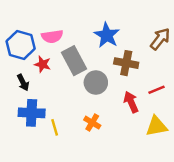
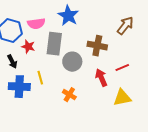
blue star: (107, 35) -> (68, 16), moved
gray rectangle: (74, 61) -> (54, 44), turned 35
yellow line: (55, 127) -> (40, 78), moved

